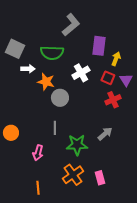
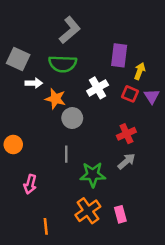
gray L-shape: (71, 25) -> (70, 30), moved
red cross: (113, 100) -> (126, 134), moved
orange circle: (11, 133) -> (13, 145), moved
pink arrow: (38, 153) -> (30, 184), moved

